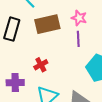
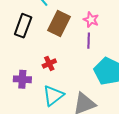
brown rectangle: (47, 24) -> (59, 24), turned -55

